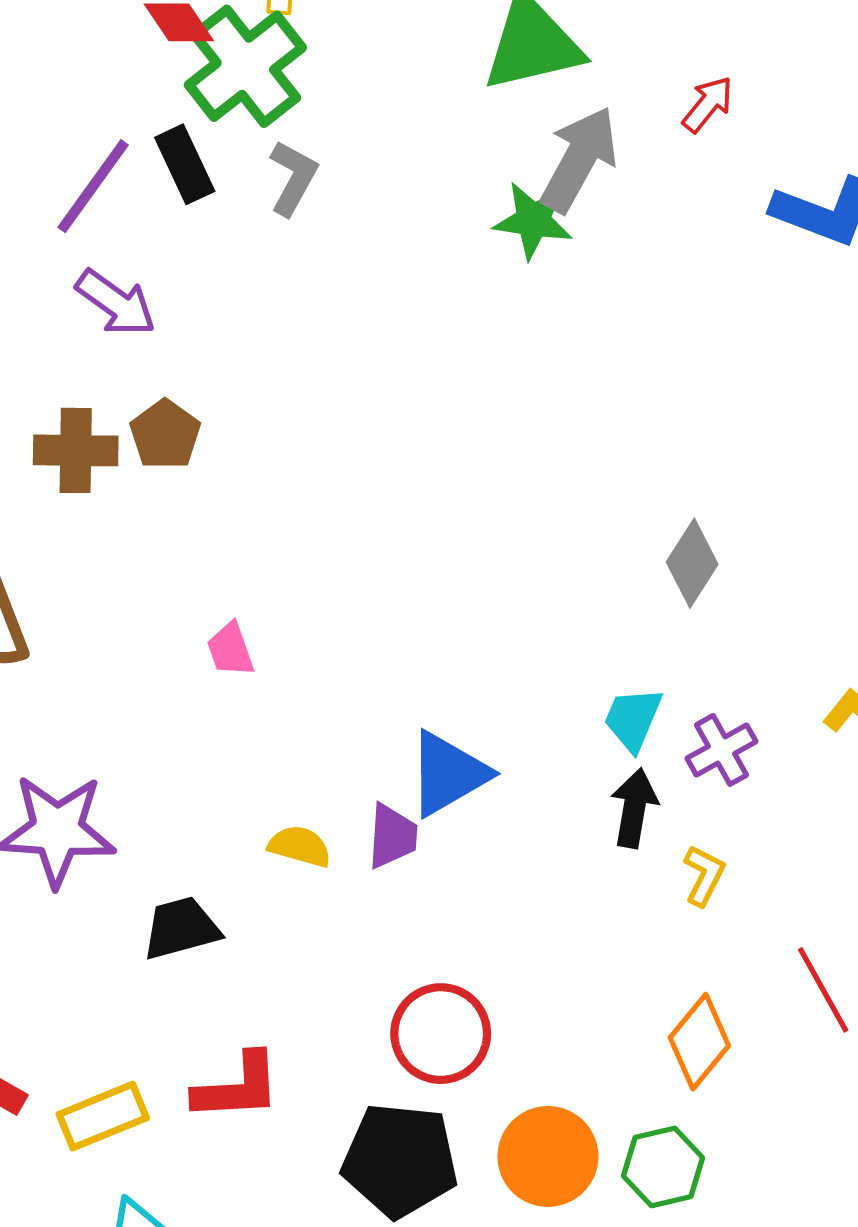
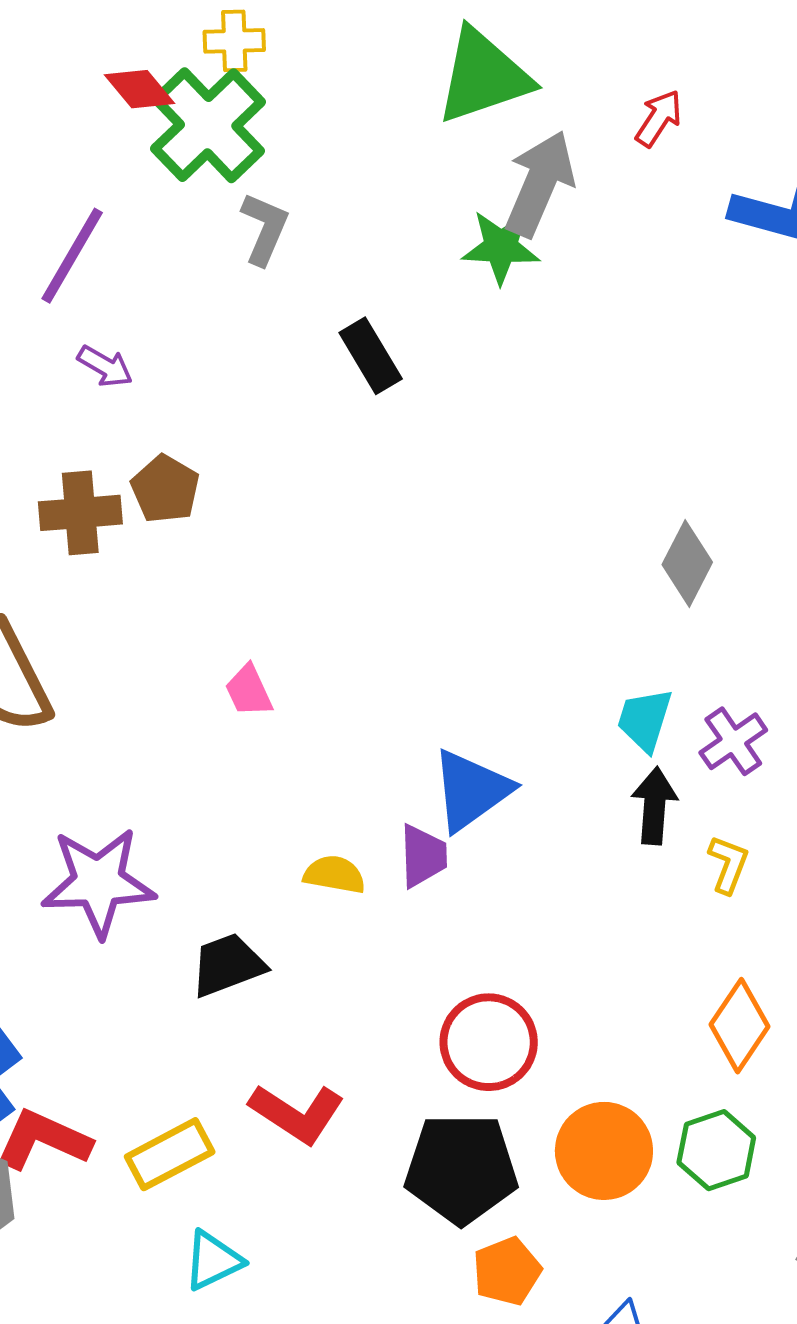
black rectangle: (185, 164) -> (371, 356), moved
purple arrow: (116, 303) -> (105, 366), size x0.7
red L-shape: (237, 1087) -> (297, 1113), turned 42

